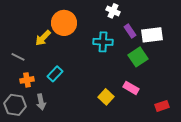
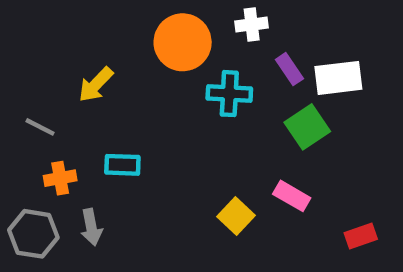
white cross: (113, 11) -> (252, 24), turned -32
orange circle: (64, 23) -> (183, 42), moved
cyan rectangle: (55, 74) -> (122, 165), turned 49

